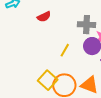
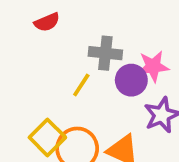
gray cross: (87, 25) -> (105, 53), moved

